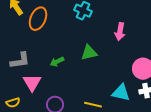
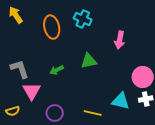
orange ellipse: (38, 19) -> (52, 27), moved, turned -35
gray L-shape: (20, 61) -> (20, 69), turned -100

